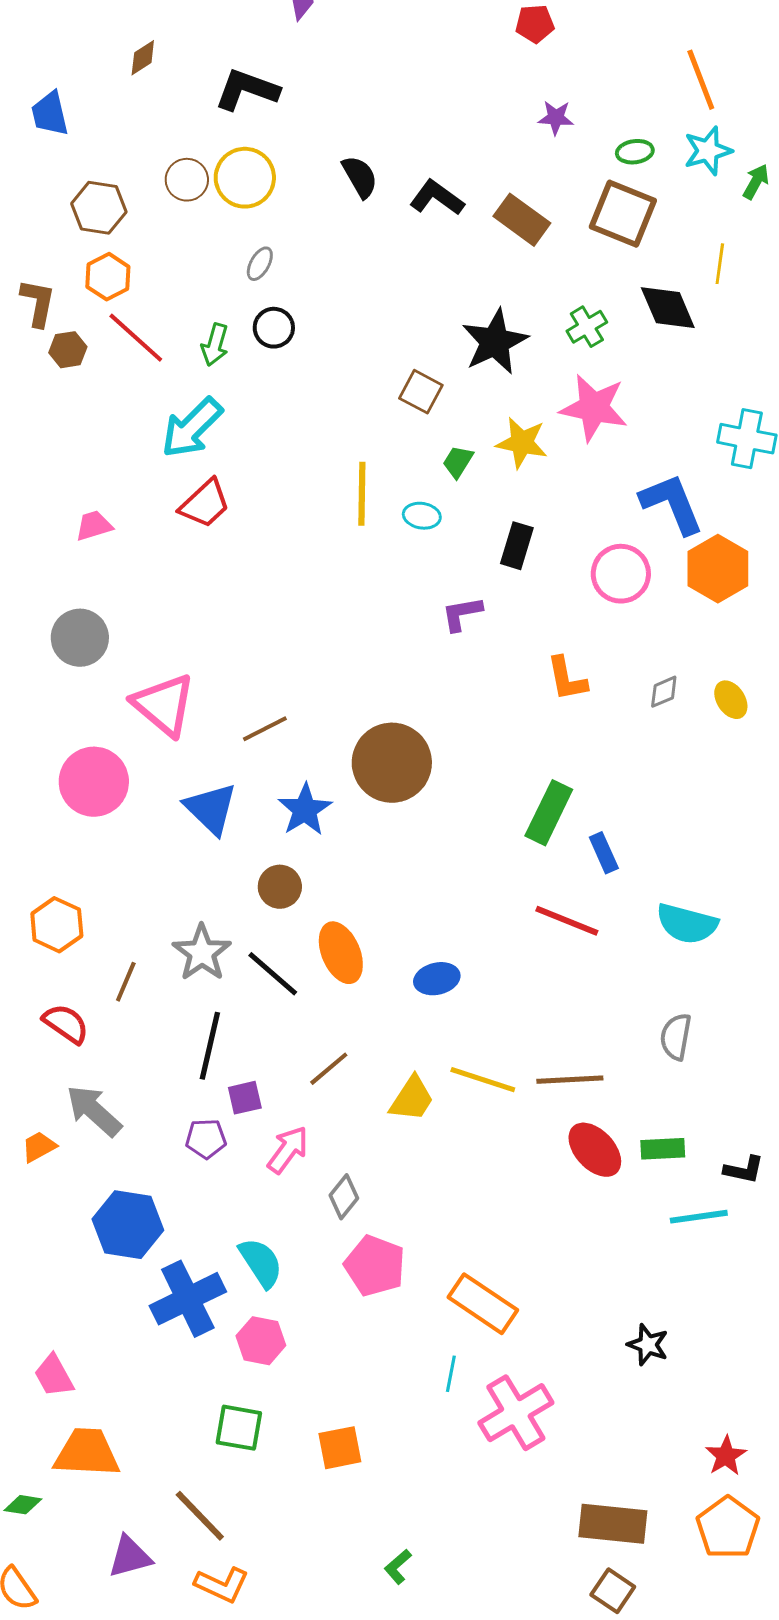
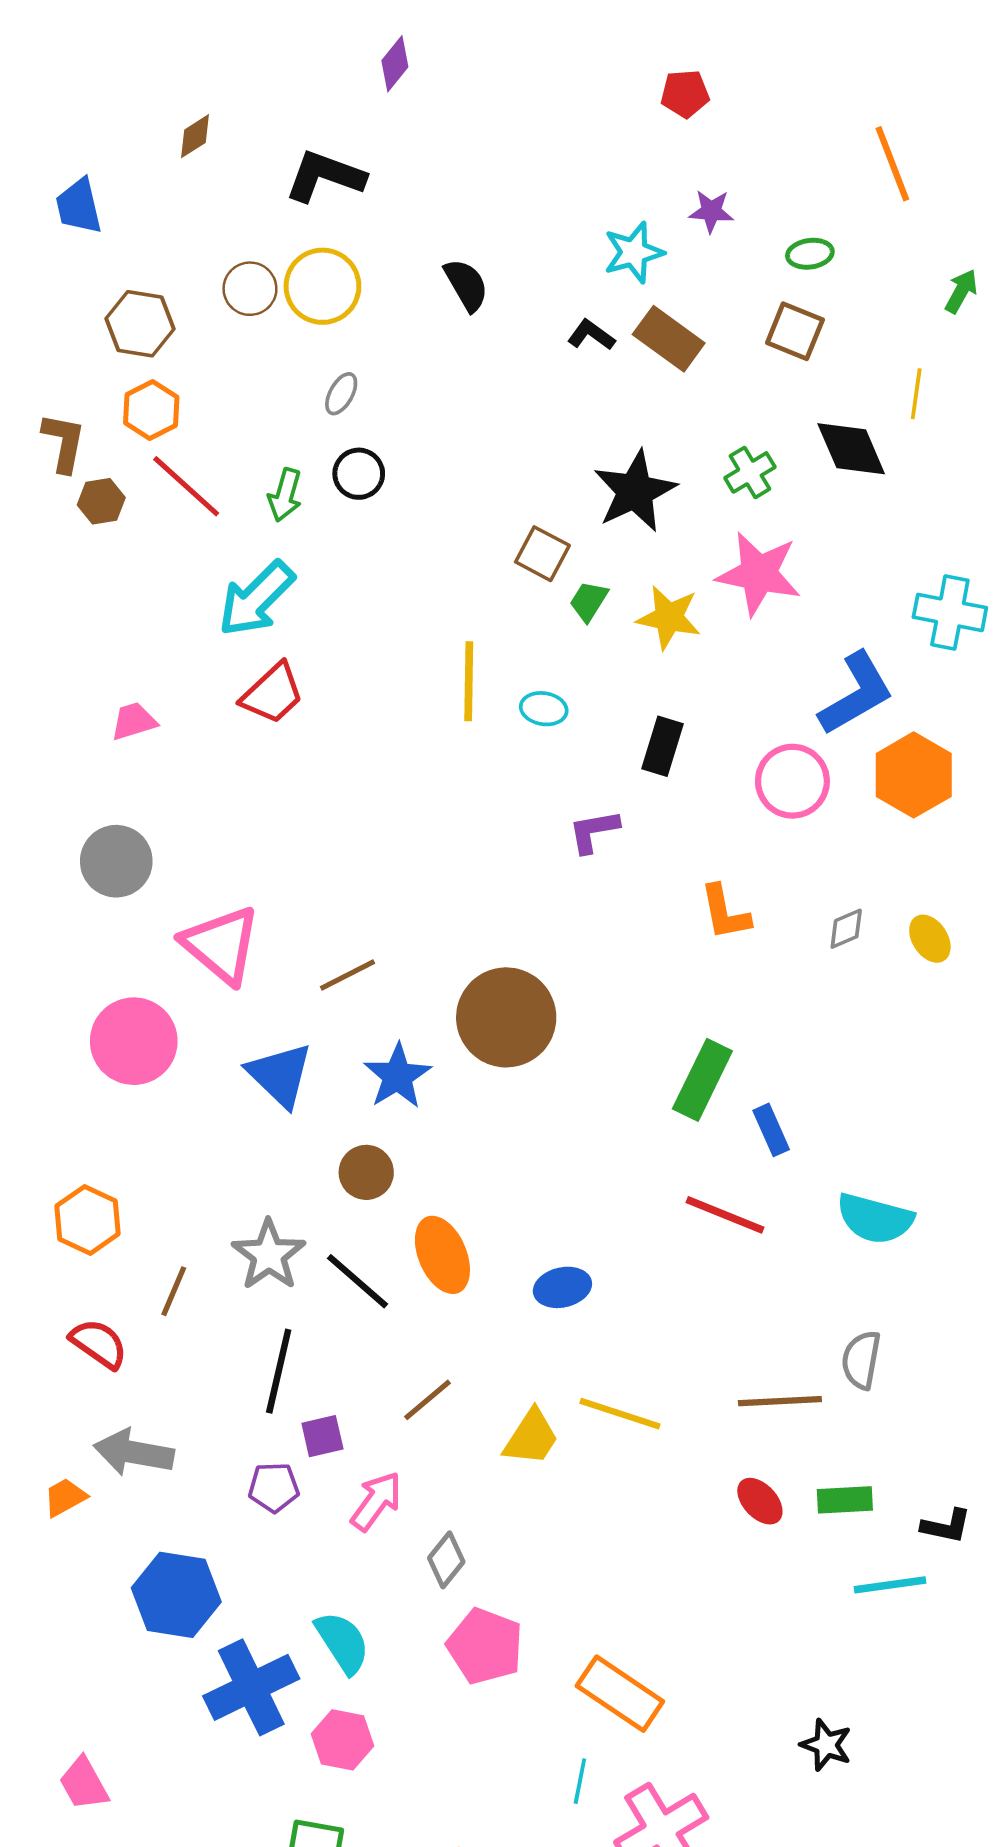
cyan star: (708, 151) -> (634, 252), moved
black L-shape: (437, 198) -> (591, 335), moved, size x0.7
brown square: (623, 214) -> (795, 331), size x0.7
green trapezoid: (458, 462) -> (589, 601), moved
blue L-shape: (672, 504) -> (856, 694), turned 82
brown line: (570, 1080) -> (780, 1401), moved
gray arrow: (94, 1111) -> (134, 1452), turned -32
red ellipse: (595, 1150) -> (760, 1501), size x0.7

